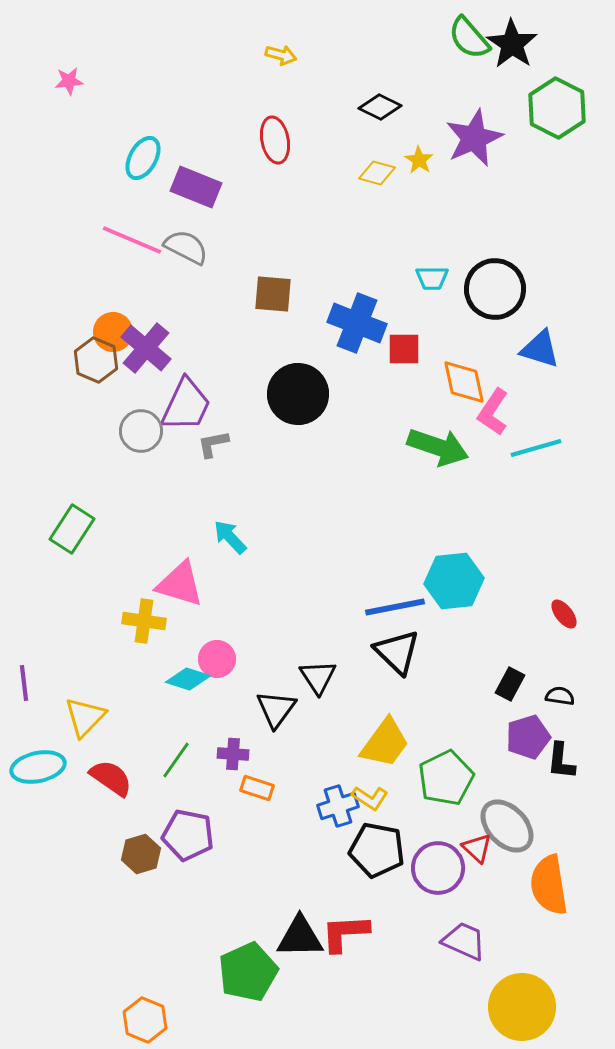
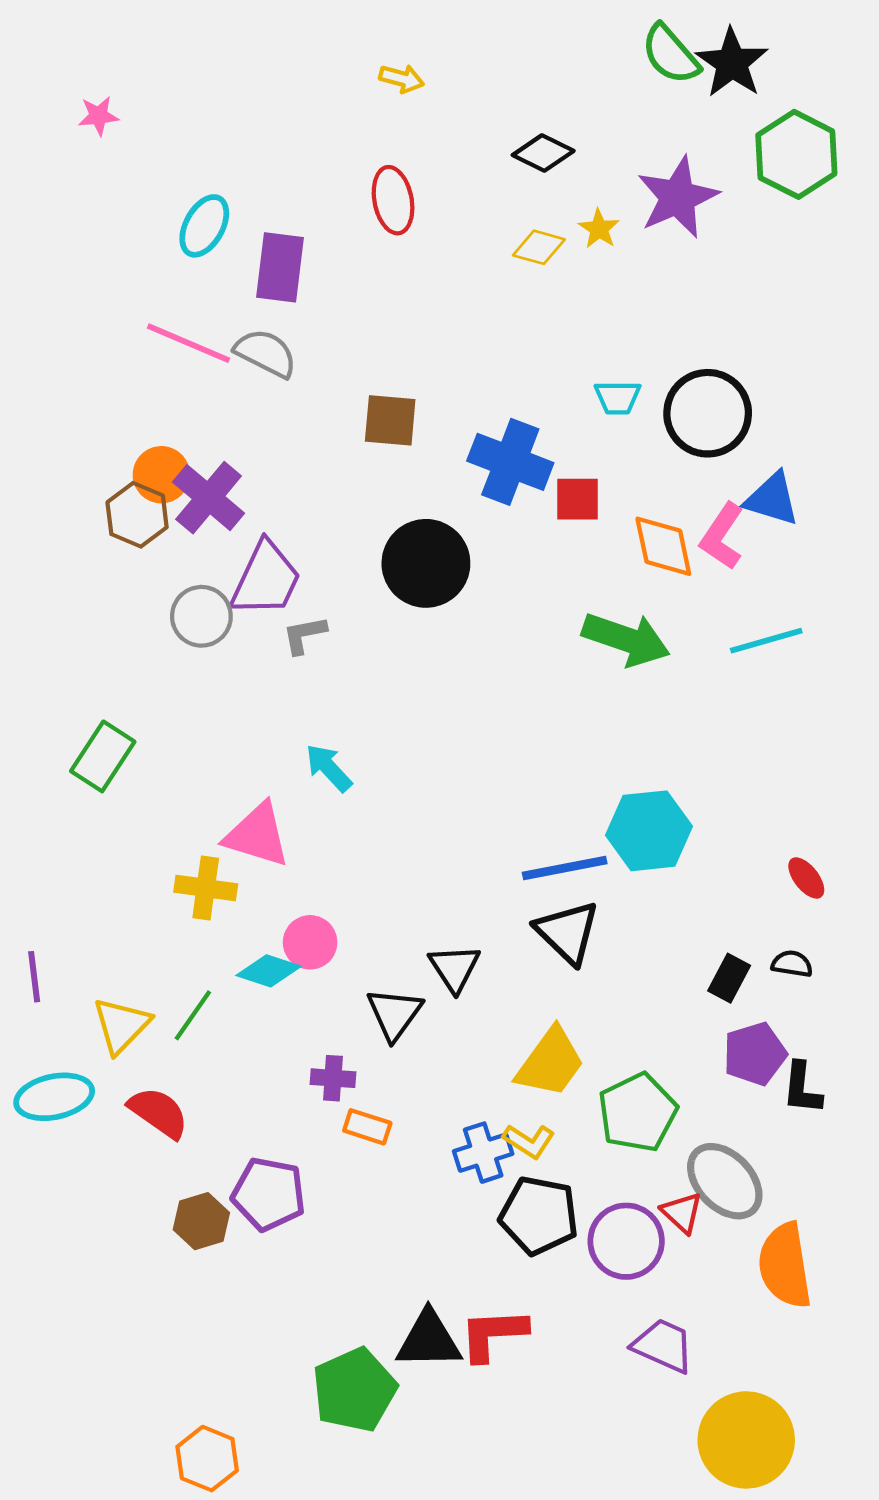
purple rectangle: (196, 187) -> (280, 267), turned 75
pink L-shape: (493, 412) -> (722, 536), moved
black semicircle: (560, 696) -> (792, 964), moved
green line: (176, 760) -> (193, 1015), moved

